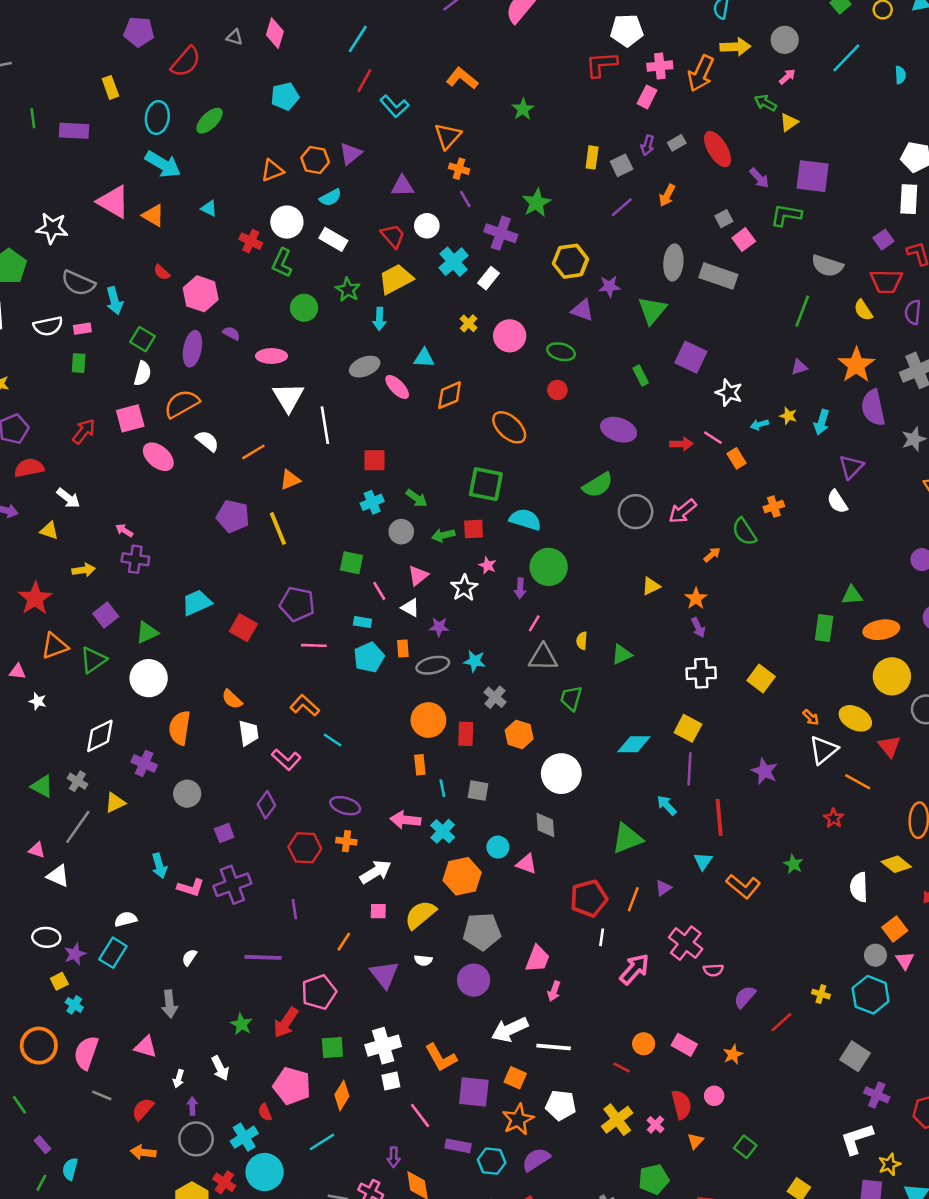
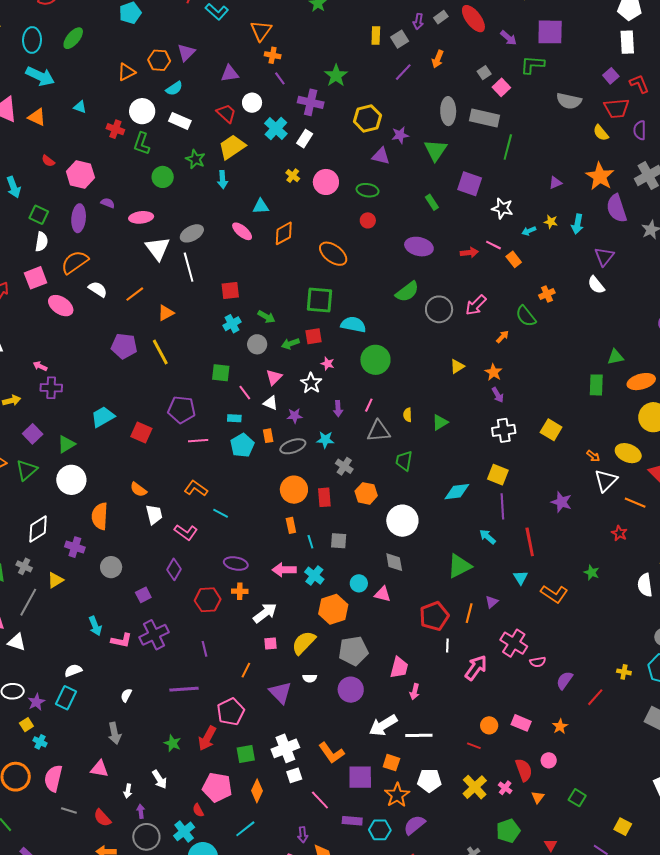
green line: (802, 311) -> (508, 147), moved
gray ellipse: (365, 367) -> (192, 233), moved
purple arrow: (520, 588) -> (338, 409), moved
red semicircle: (143, 1109) -> (102, 818), turned -78

